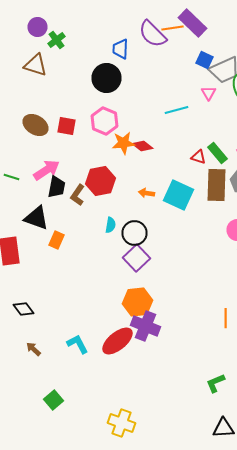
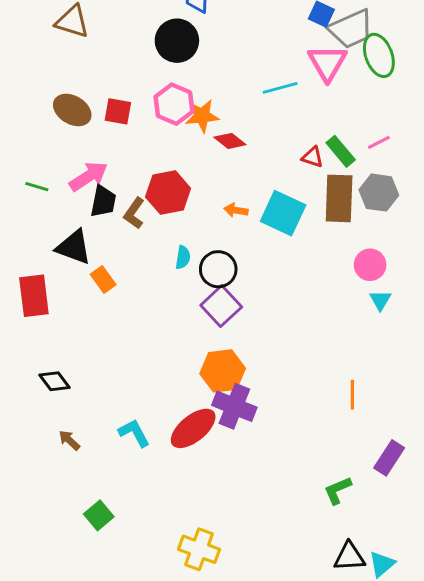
pink triangle: (208, 93) -> (327, 63), size x1.8
orange star: (124, 143) -> (202, 116), moved
orange rectangle: (56, 240) -> (103, 280), turned -60

